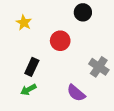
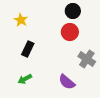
red circle: (60, 41) -> (70, 32), moved
black rectangle: (32, 67) -> (28, 49), moved

